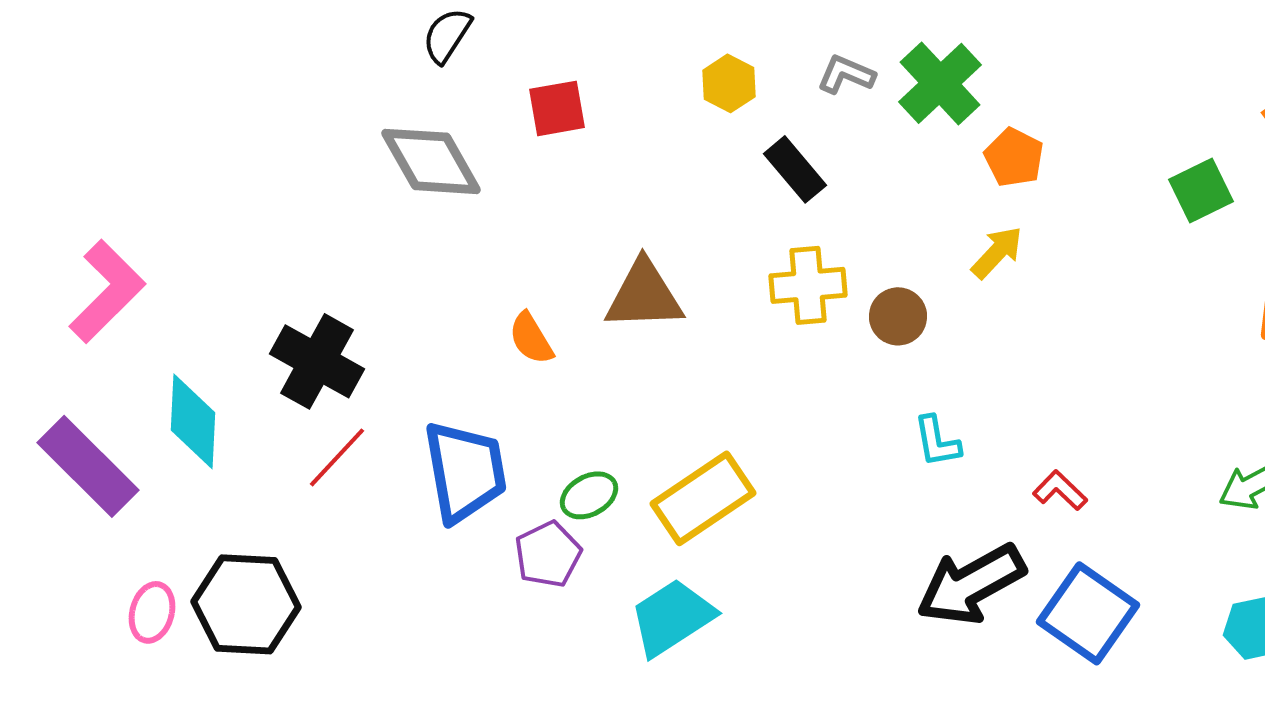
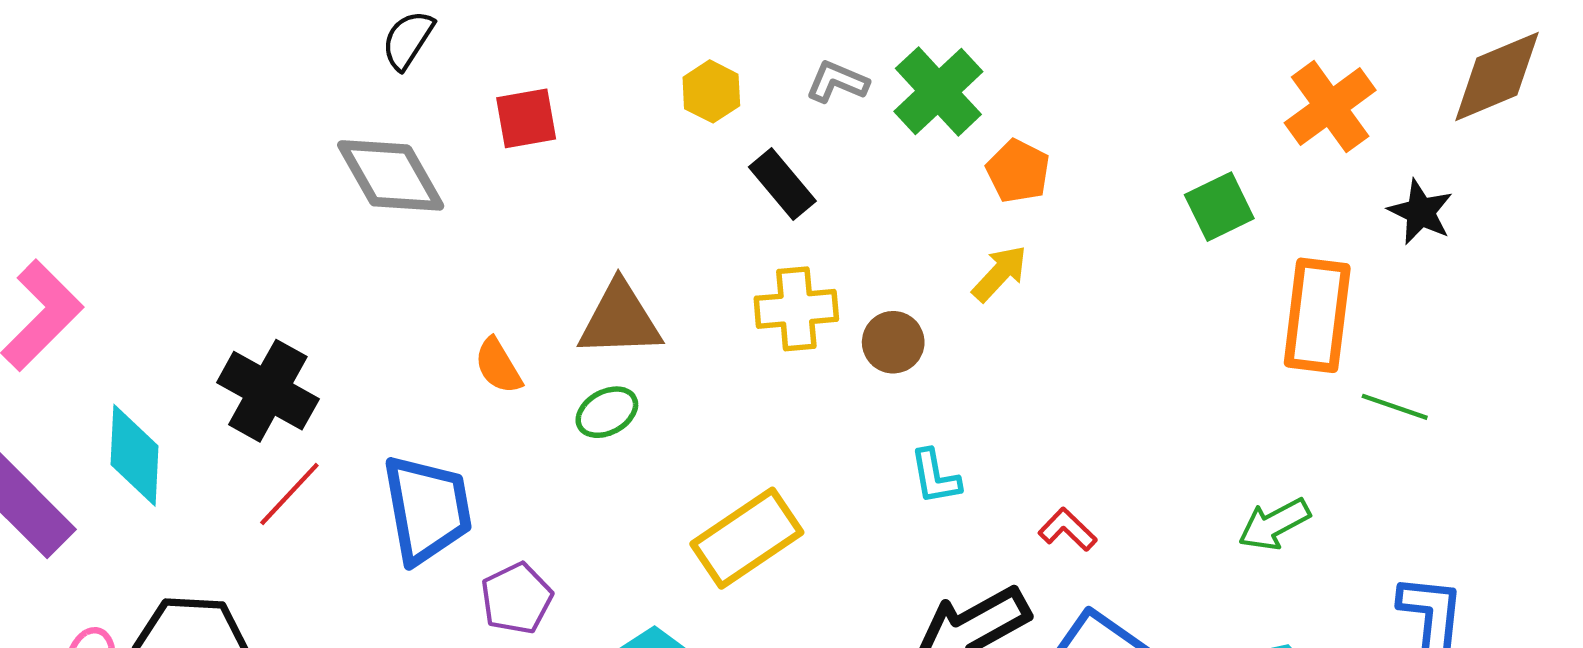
green ellipse: (589, 495) -> (607, 412), moved
yellow rectangle: (703, 498) -> (747, 538), moved

